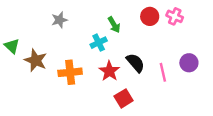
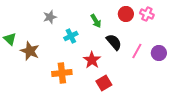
cyan cross: (99, 43) -> (71, 36), moved
black semicircle: (135, 63) -> (114, 42), moved
orange cross: (70, 72) -> (62, 73), moved
pink line: (163, 72) -> (137, 51), moved, turned 42

